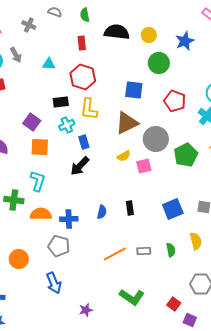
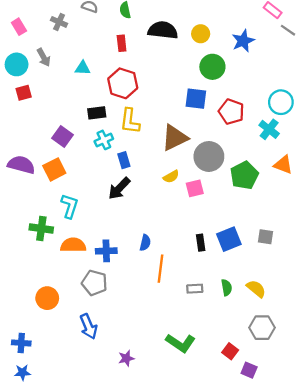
blue square: (134, 90) -> (196, 99), moved
orange square: (40, 147) -> (54, 169), moved, turned -30
black rectangle: (130, 208) -> (201, 243), moved
yellow semicircle: (196, 241) -> (256, 289), moved, turned -36
orange line: (115, 254) -> (161, 269), moved, turned -55

